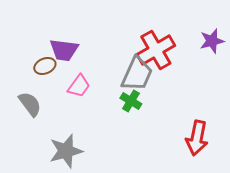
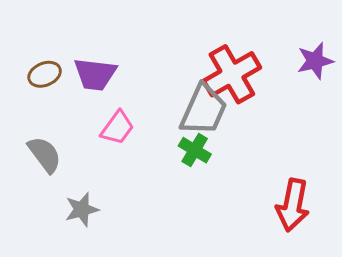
brown ellipse: (45, 66) -> (45, 74), moved
gray star: (66, 151) -> (82, 209), moved, size x0.7

